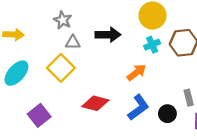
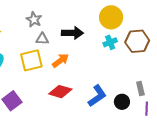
yellow square: (61, 68) -> (31, 60), turned 30
orange arrow: (137, 72) -> (60, 61), moved

